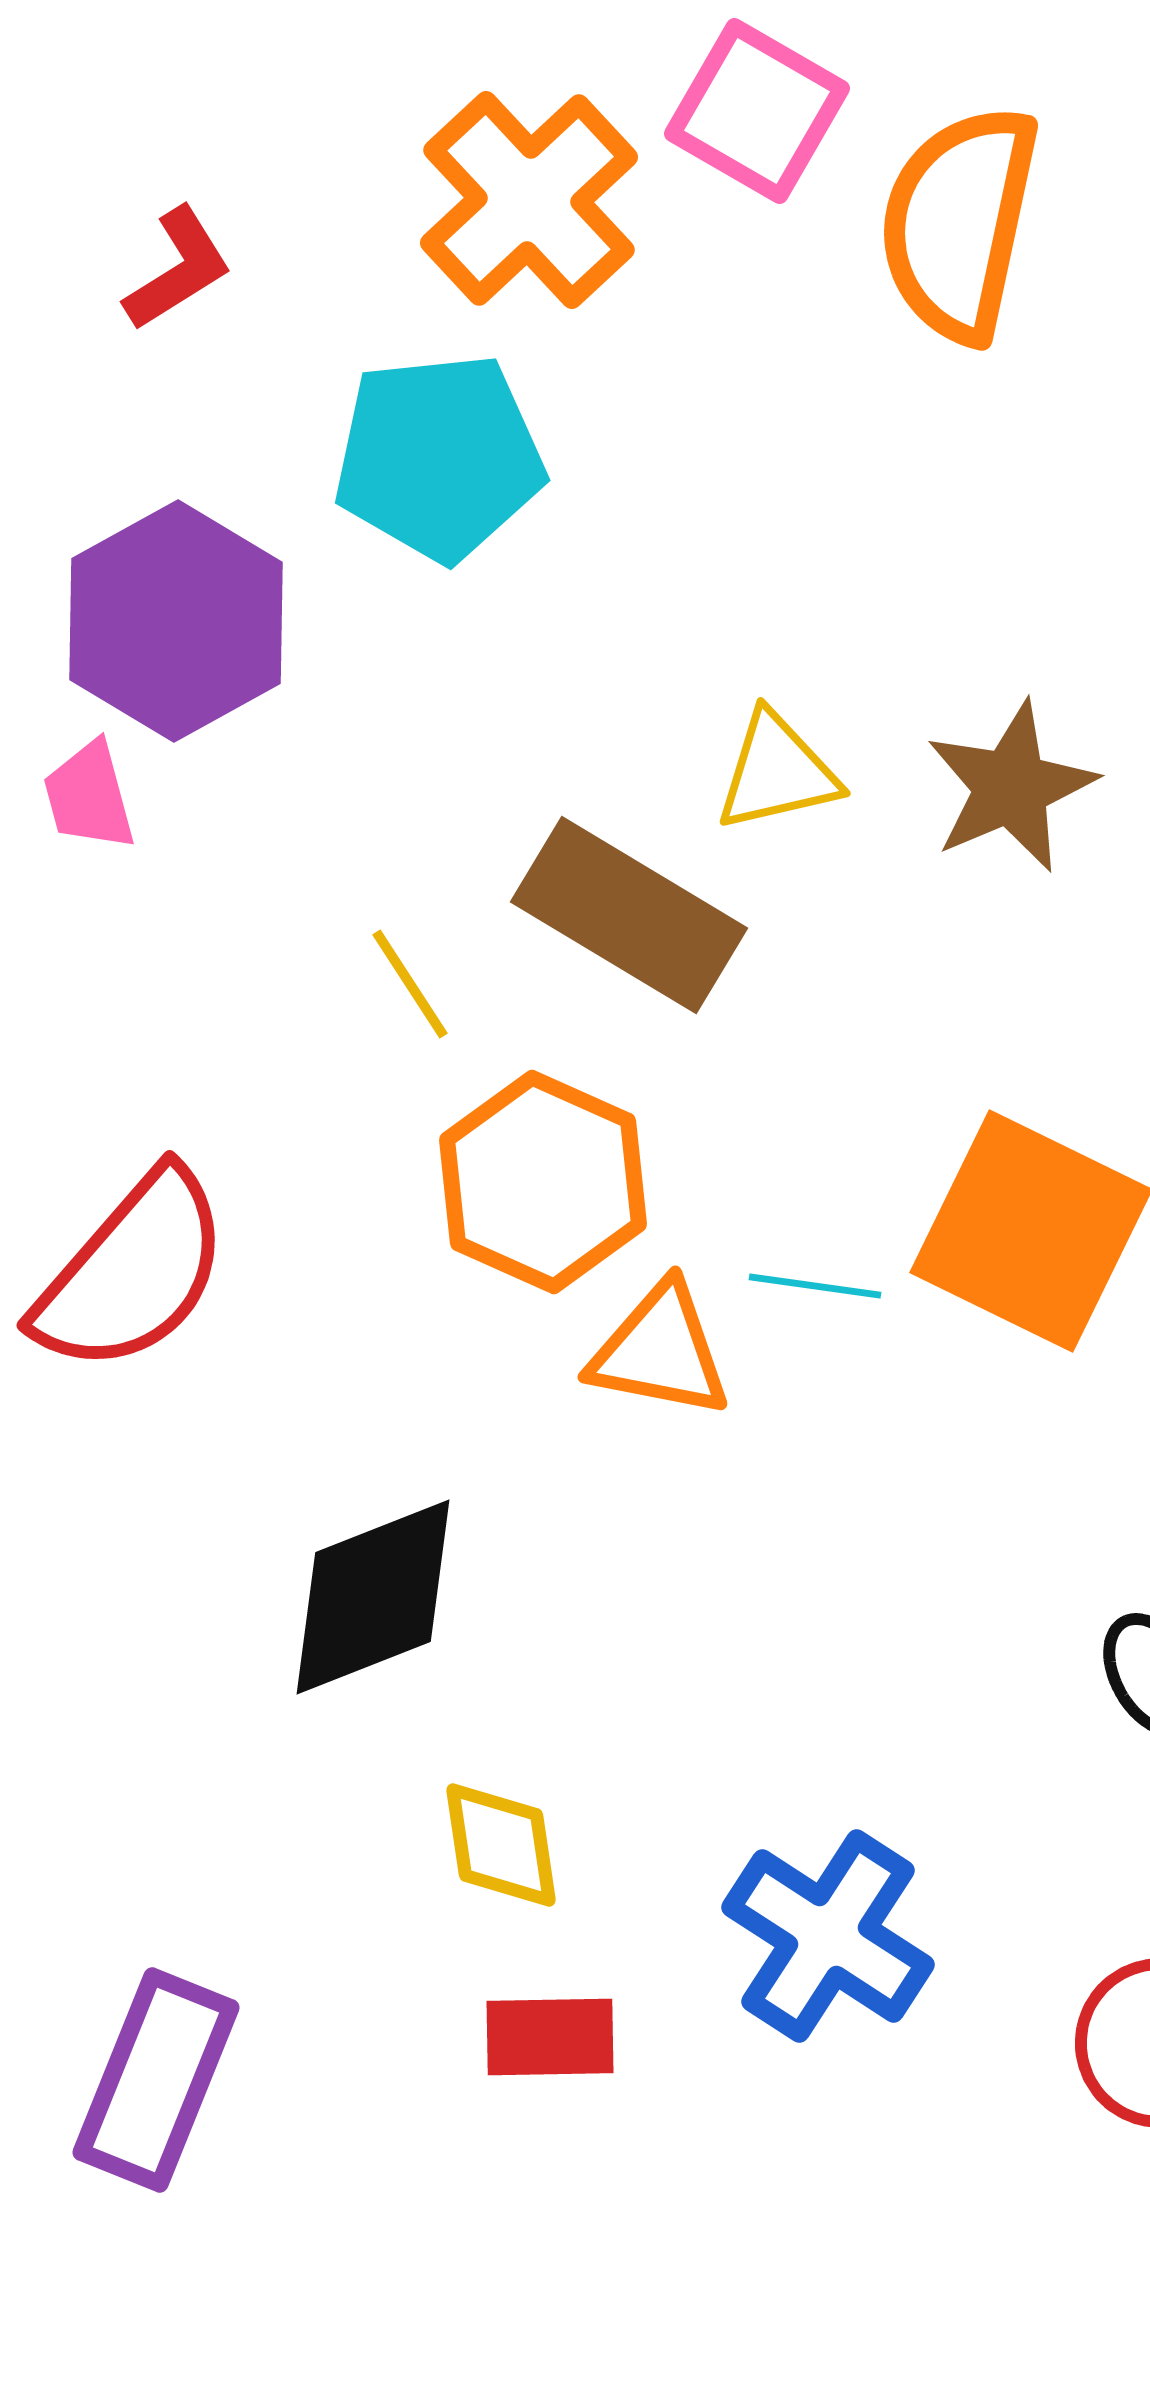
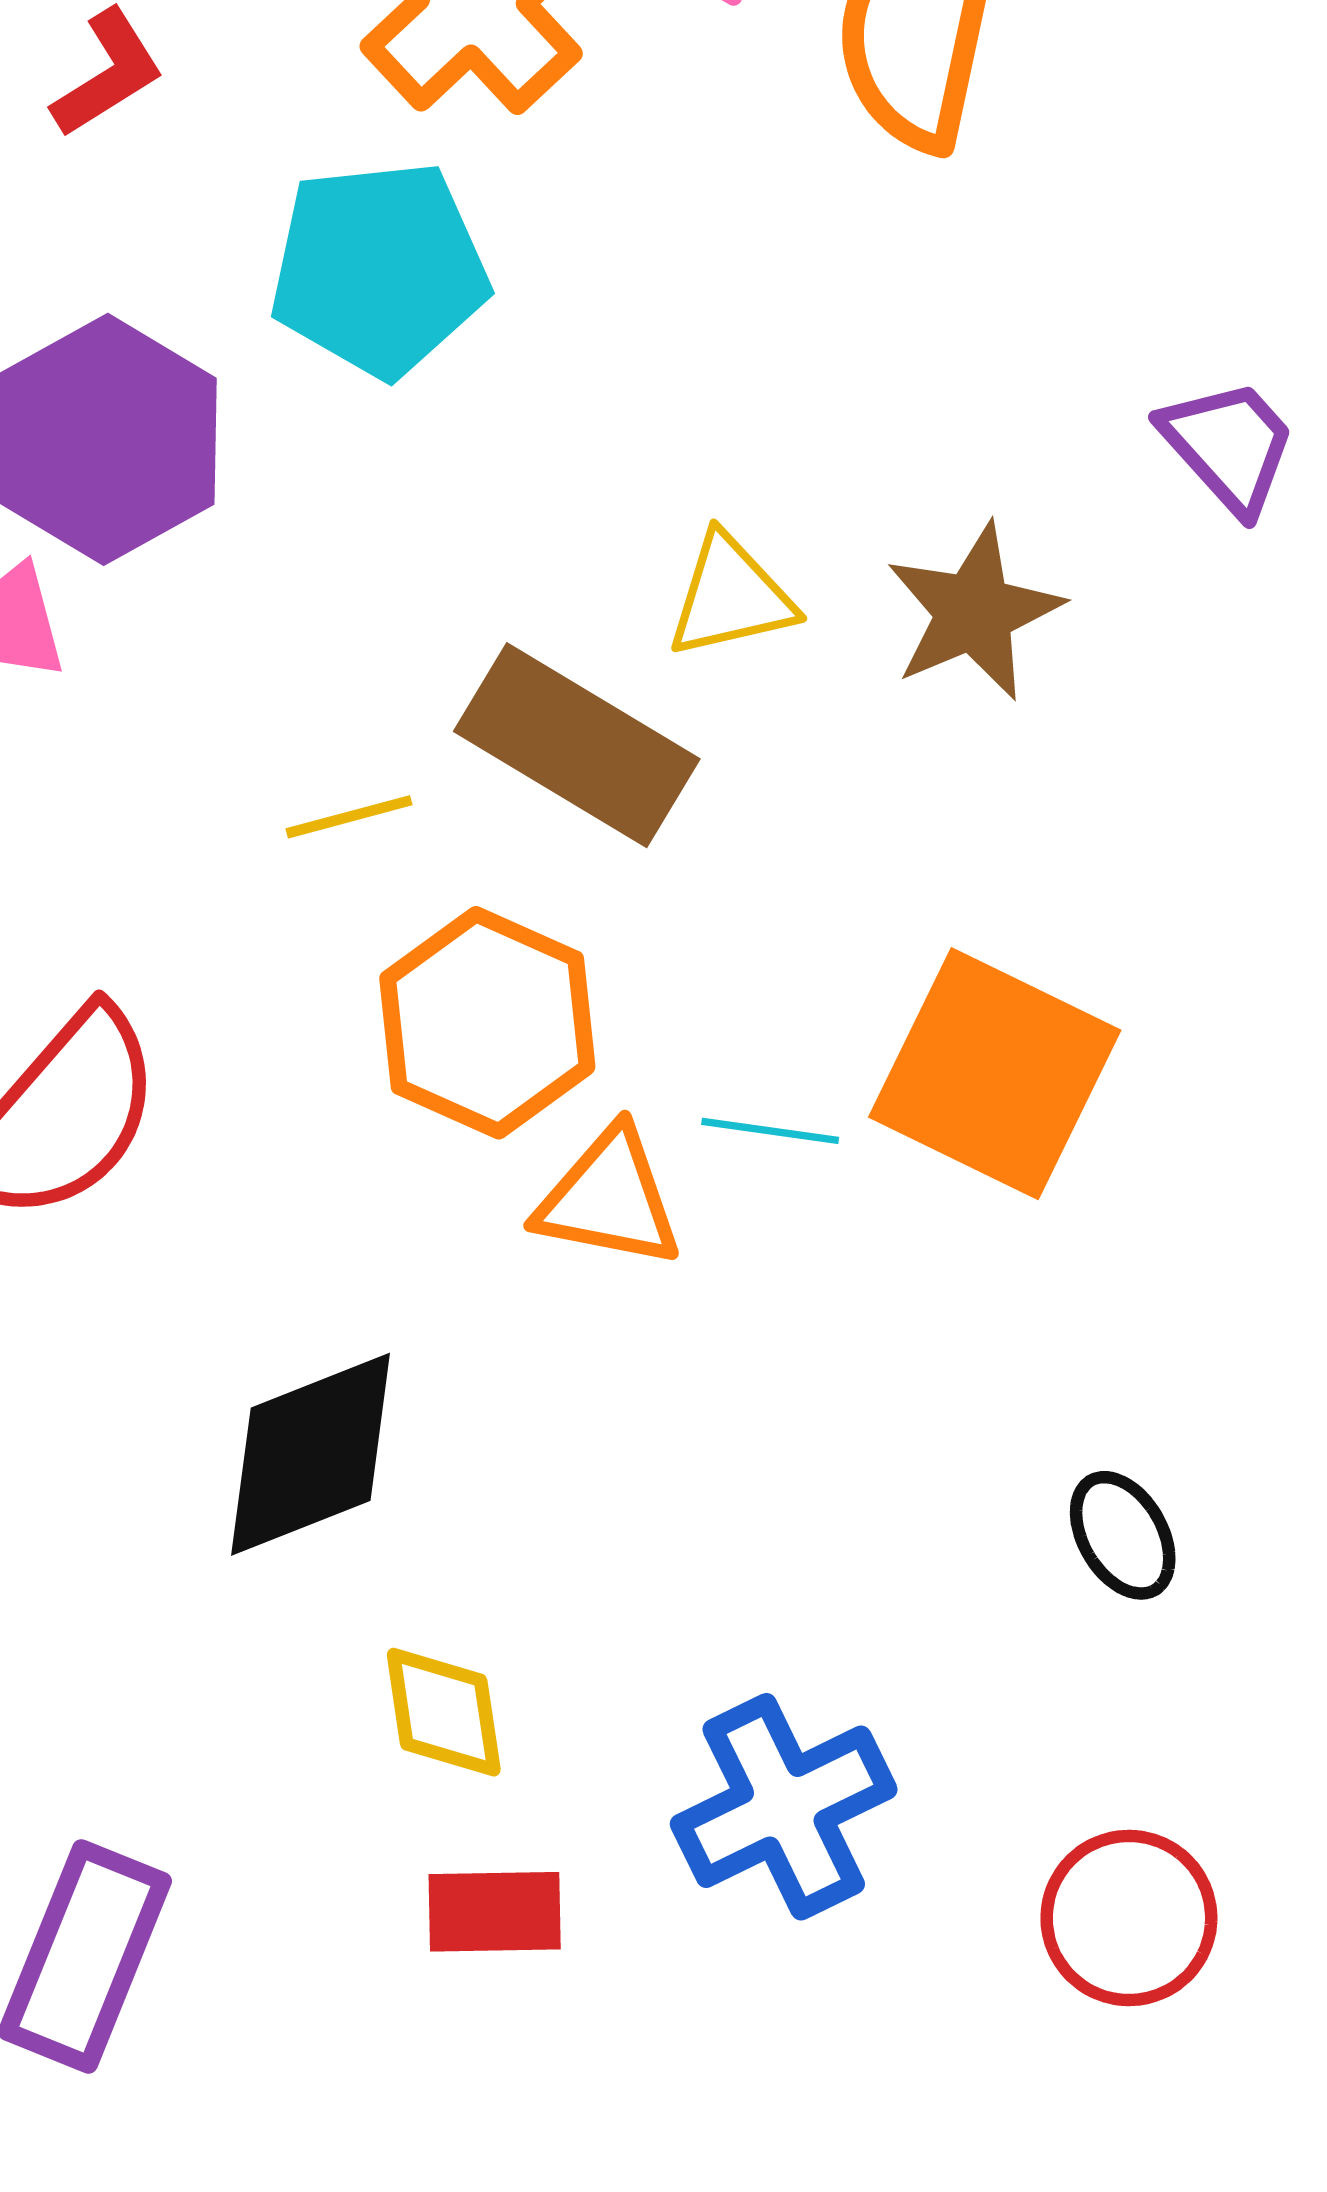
yellow line: (410, 984) -> (349, 817), turned -72
blue cross: (828, 1936) -> (784, 1807), turned 31

